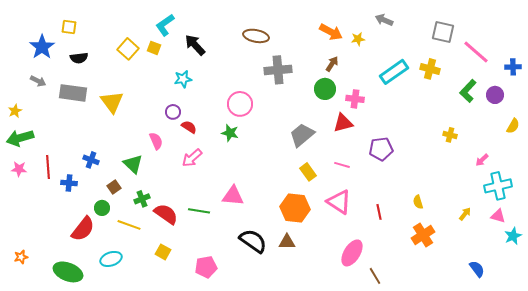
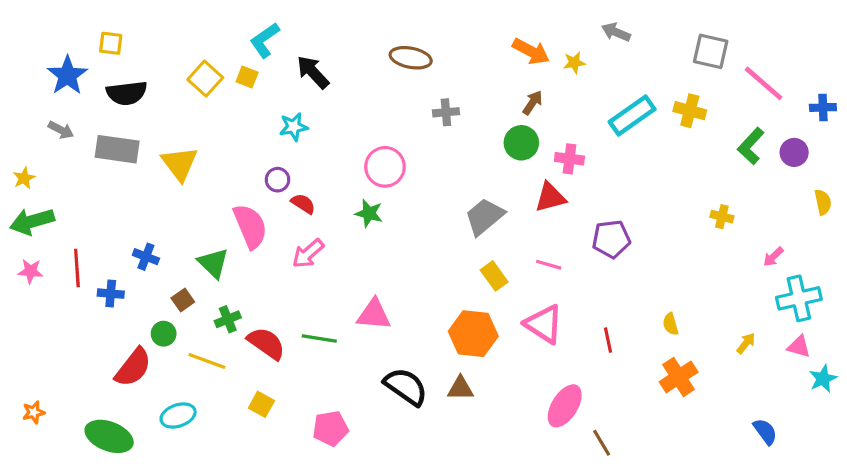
black semicircle: (79, 58) -> (127, 93), size x1.4
gray cross: (278, 70) -> (446, 112), size x0.6
yellow semicircle: (513, 126) -> (823, 202), turned -42
pink semicircle: (156, 141) -> (250, 226), size x1.6

